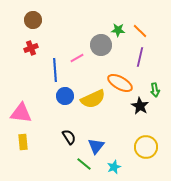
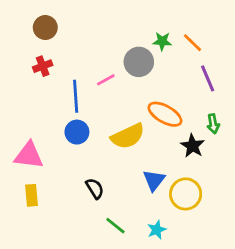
purple line: (140, 57) -> (208, 78), moved, turned -36
blue circle: (65, 96) -> (77, 132), moved
blue triangle: (96, 146) -> (154, 180), moved
yellow circle: (146, 147) -> (186, 194), moved

